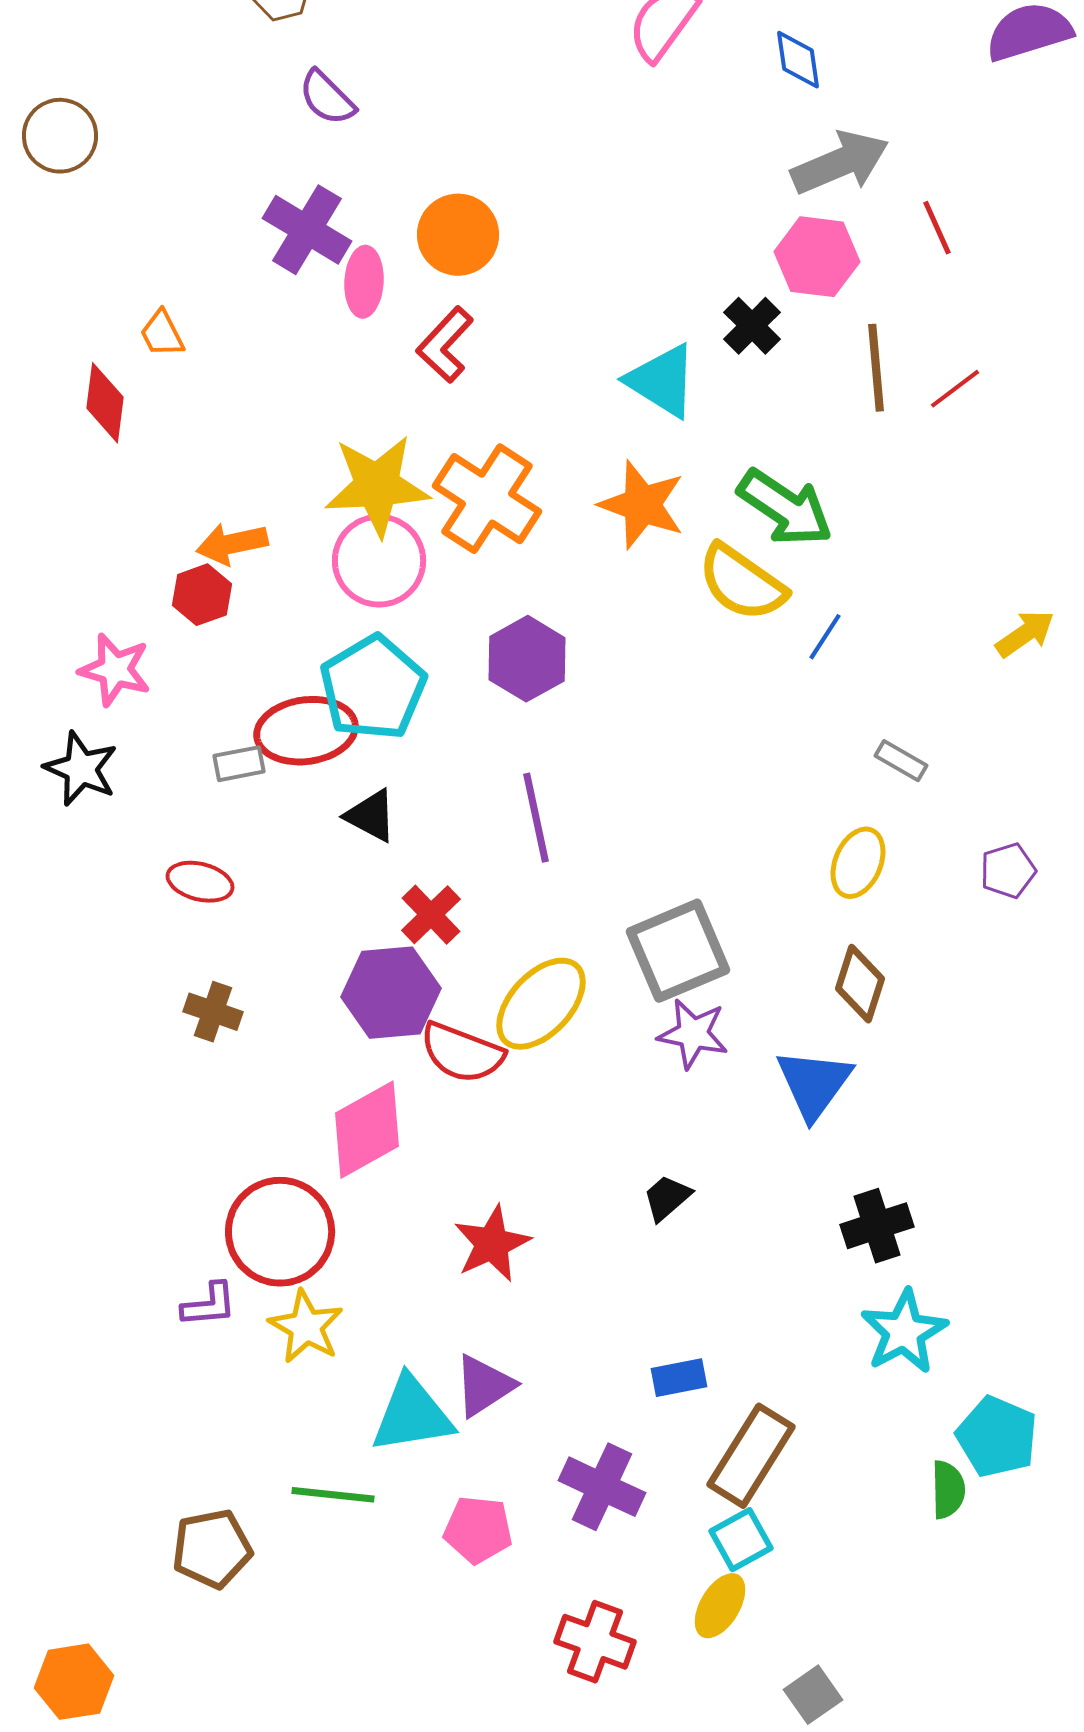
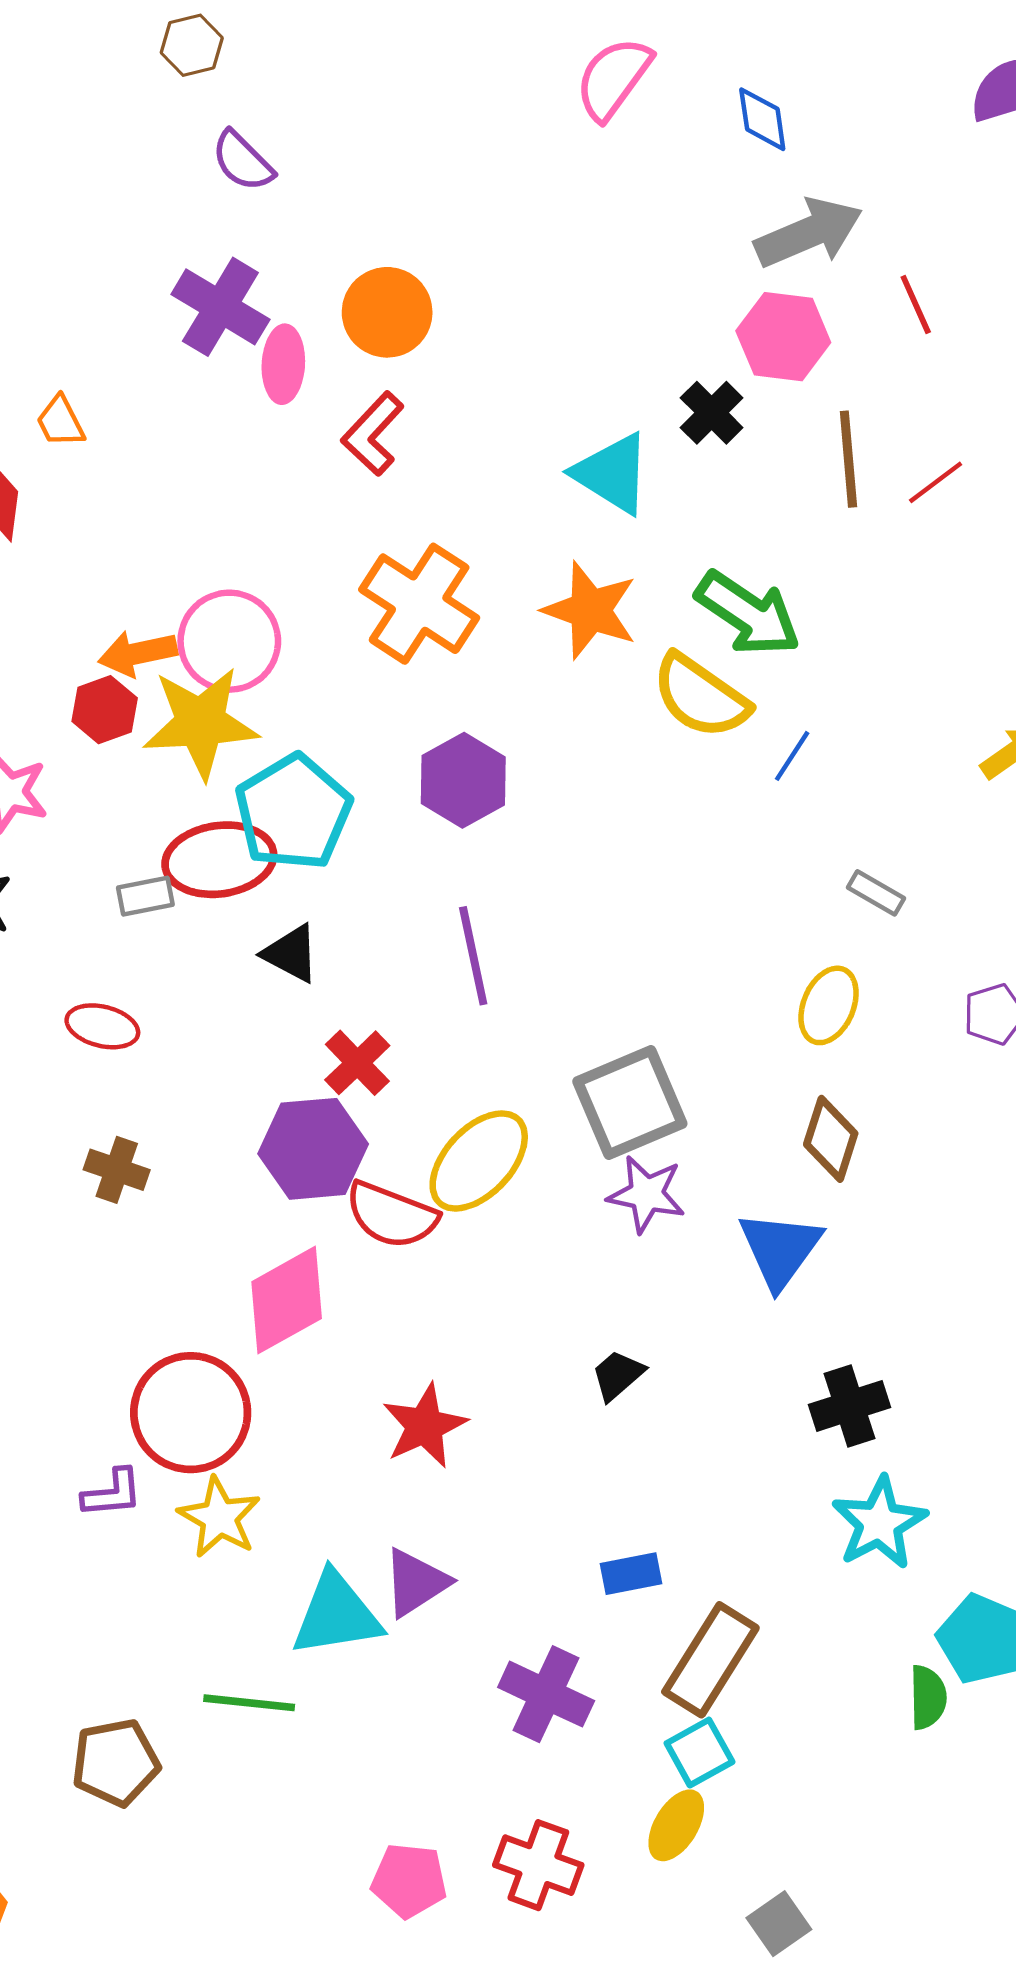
yellow star: (377, 486) -> (201, 723), moved
pink circle: (379, 561) -> (229, 641), moved
pink pentagon: (478, 1530) -> (409, 1881), moved

